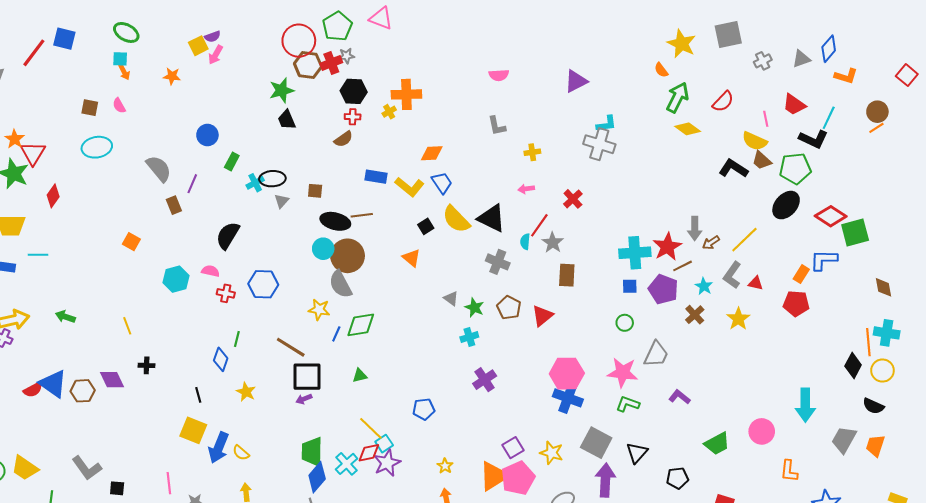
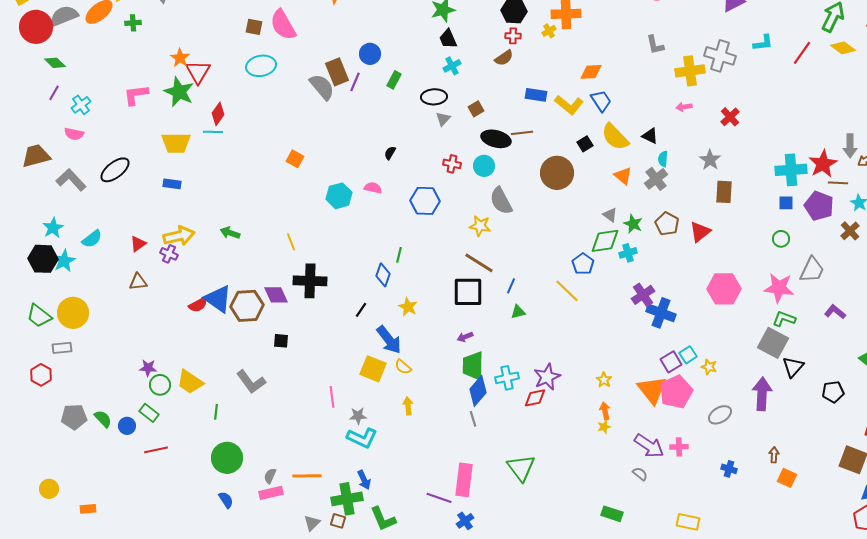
pink semicircle: (119, 106) -> (283, 25), size x2.0
gray cross: (599, 144) -> (720, 56), moved
yellow cross: (532, 152) -> (690, 71), size x1.8
cyan cross: (255, 183) -> (452, 66), moved
purple line: (192, 184) -> (355, 82), moved
brown square: (315, 191) -> (476, 109), turned -35
brown rectangle: (174, 205) -> (337, 72), moved, size x1.5
black triangle: (492, 218) -> (650, 136), size x0.6
red line: (539, 225) -> (802, 53), moved
black semicircle: (228, 236) -> (390, 153), size x0.5
cyan semicircle: (525, 242) -> (663, 159), moved
cyan line: (38, 255) -> (213, 132), moved
brown circle: (348, 256) -> (557, 173), moved
orange triangle: (411, 258) -> (623, 176), moved
gray cross: (498, 262) -> (656, 179), turned 30
brown line: (683, 266) -> (838, 183), turned 30
red cross: (226, 293) -> (452, 164), moved
green diamond: (361, 325) -> (605, 241), moved
blue line: (336, 334) -> (511, 286), moved
brown line: (291, 347) -> (479, 263), moved
black cross: (147, 365) -> (310, 281), size x2.0
green triangle: (360, 376) -> (518, 312), moved
brown hexagon: (83, 391) -> (247, 306), size x1.4
black line: (198, 395) -> (361, 310), turned 49
blue cross: (568, 398) -> (661, 313), moved
purple arrow: (304, 399) -> (465, 337), moved
blue pentagon: (424, 409) -> (583, 264), moved, turned -30
yellow line: (371, 428) -> (567, 291), moved
yellow square: (193, 430) -> (373, 369), moved
gray square: (596, 443) -> (773, 343), moved
cyan square: (384, 444) -> (688, 355), moved
blue arrow: (219, 448) -> (389, 340), moved, turned -60
red diamond: (369, 453) -> (535, 398), moved
yellow star: (552, 453) -> (709, 367), size x0.7
cyan cross: (347, 464) -> (507, 378), turned 30
orange triangle: (494, 476) -> (652, 390), turned -36
black square: (117, 488) -> (281, 341), moved

